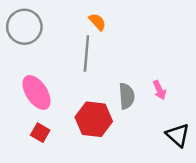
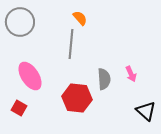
red square: (40, 133) -> (19, 108), moved

